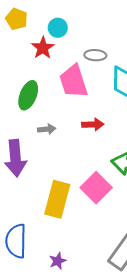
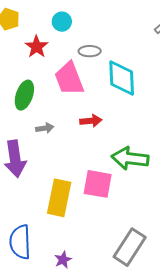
cyan circle: (58, 28) -> (62, 22), moved
pink square: (96, 188) -> (98, 184), turned -32

